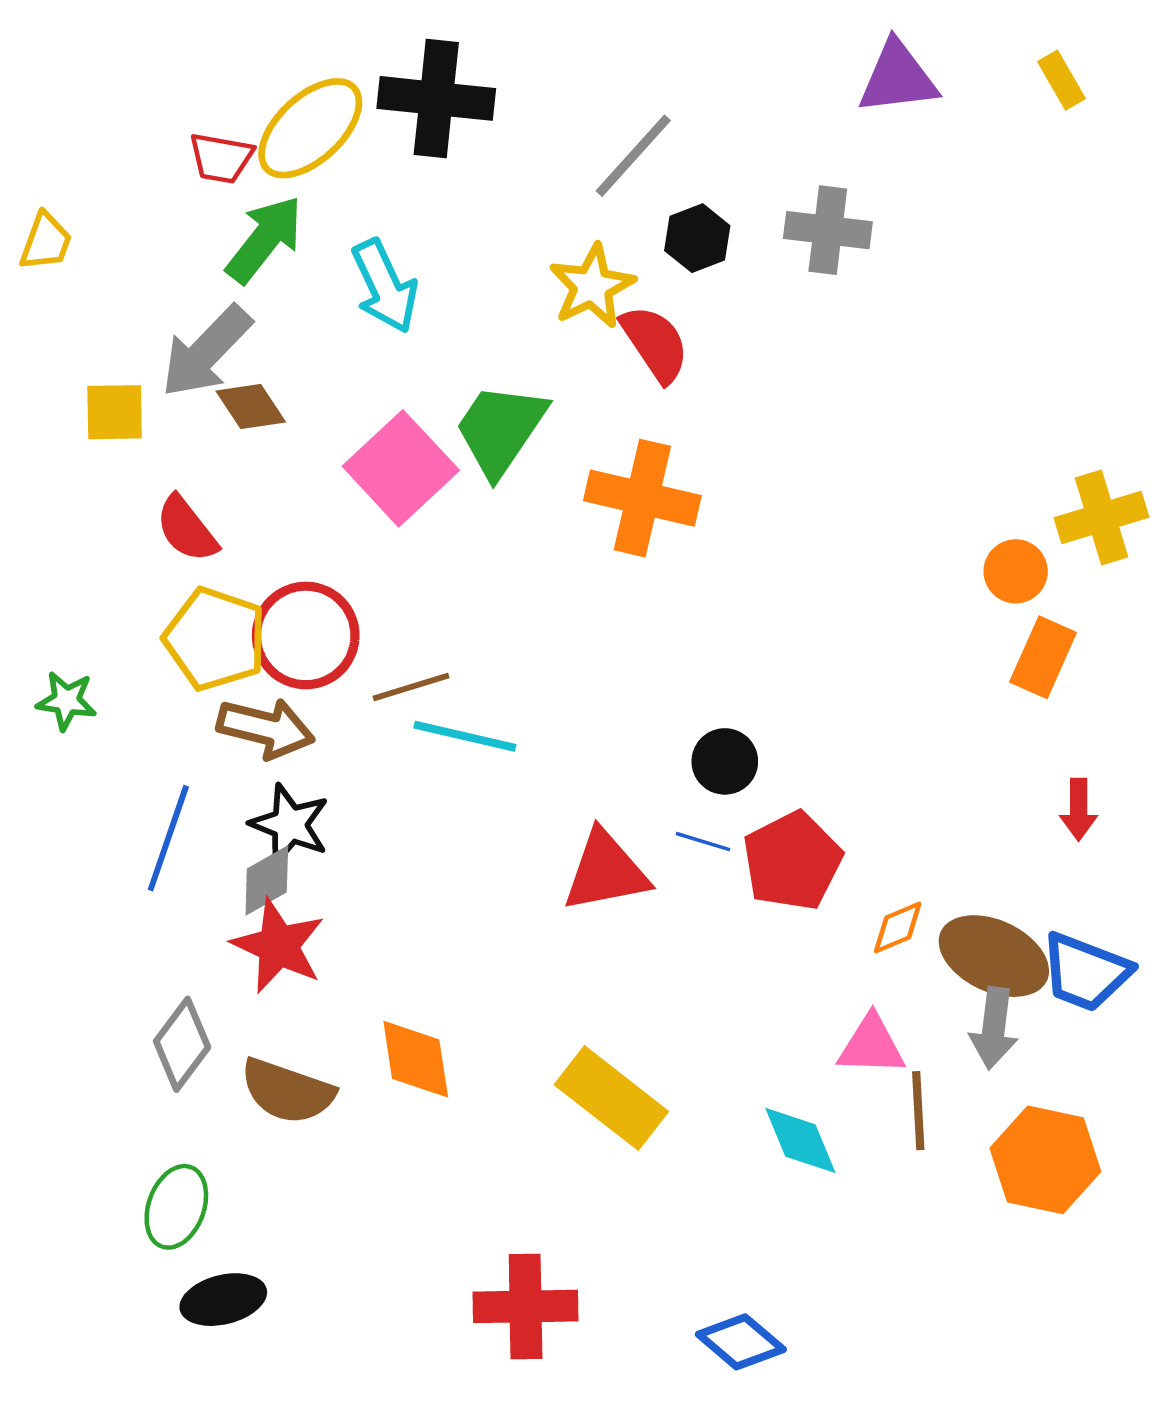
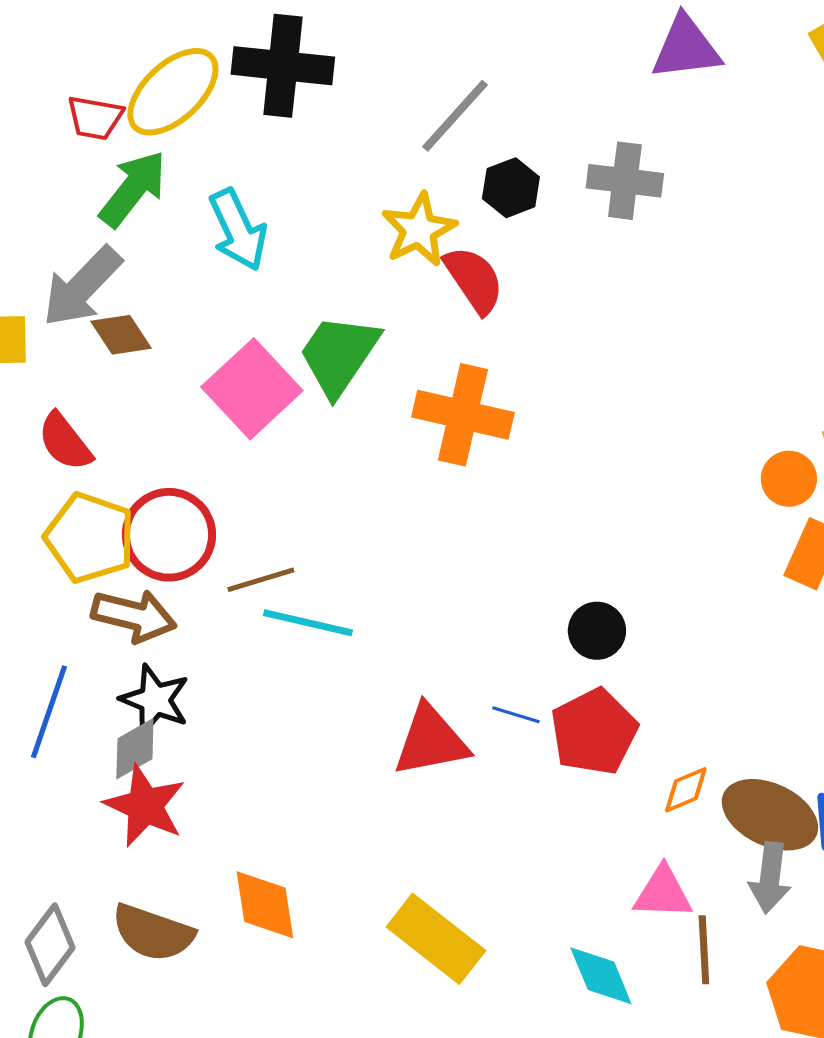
black circle: (725, 761) -> (597, 631), moved
gray diamond: (182, 1044) -> (50, 945), moved

